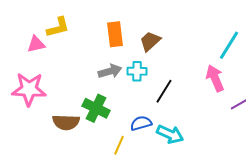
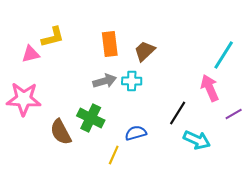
black line: (164, 91) -> (178, 113), moved
brown semicircle: (66, 122) -> (61, 132), turned 60
cyan arrow: (170, 134) -> (197, 140), moved

